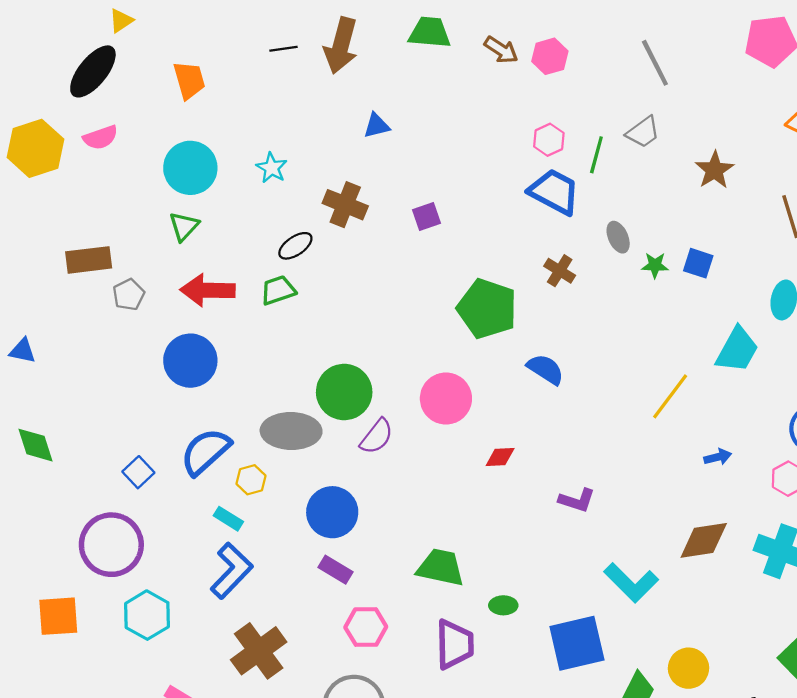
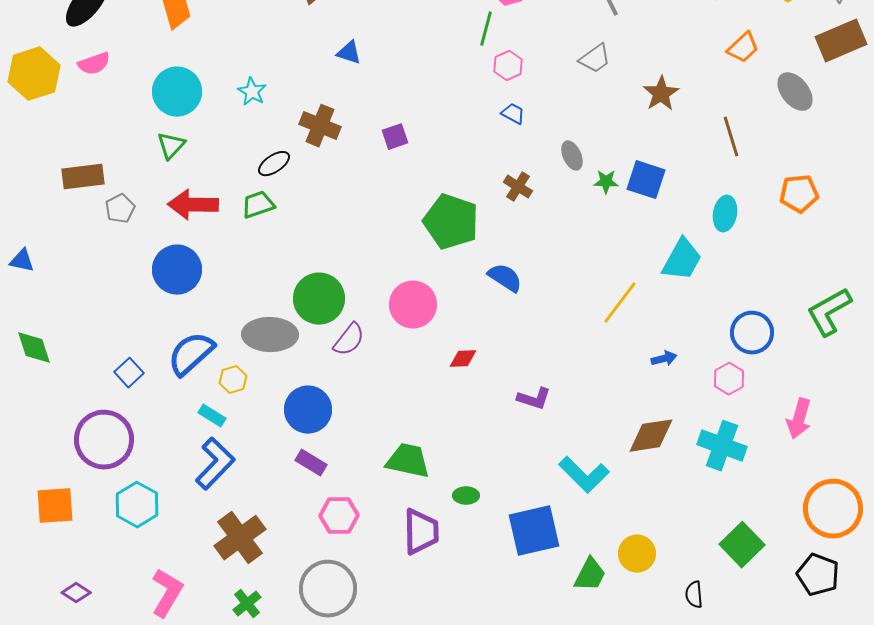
blue triangle: (377, 126) -> (349, 53), turned 32
green line: (596, 155) -> (486, 29), moved
blue trapezoid: (554, 192) -> (513, 114), size x0.5
blue square: (698, 263) -> (646, 180), size x1.4

